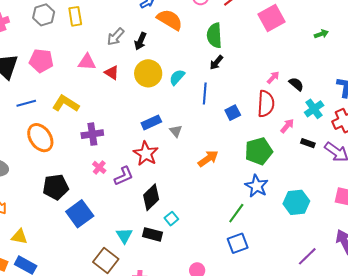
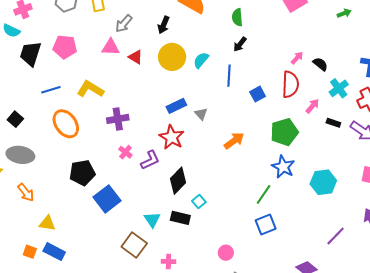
green semicircle: (214, 35) -> (237, 17), size x0.7
gray arrow: (116, 37) -> (124, 24), moved

